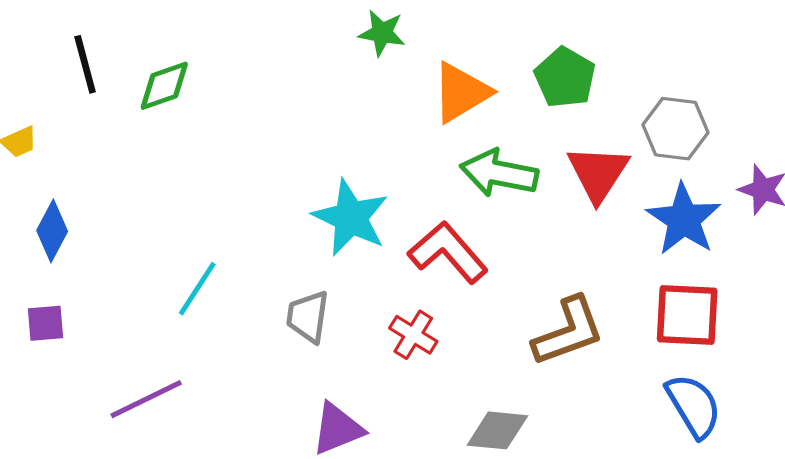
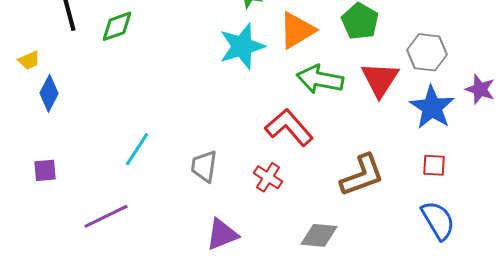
cyan star: (351, 218) -> (242, 46), moved, turned 30
blue diamond: (52, 231) -> (49, 93), moved
red square: (687, 315) -> (434, 165), size x0.6

